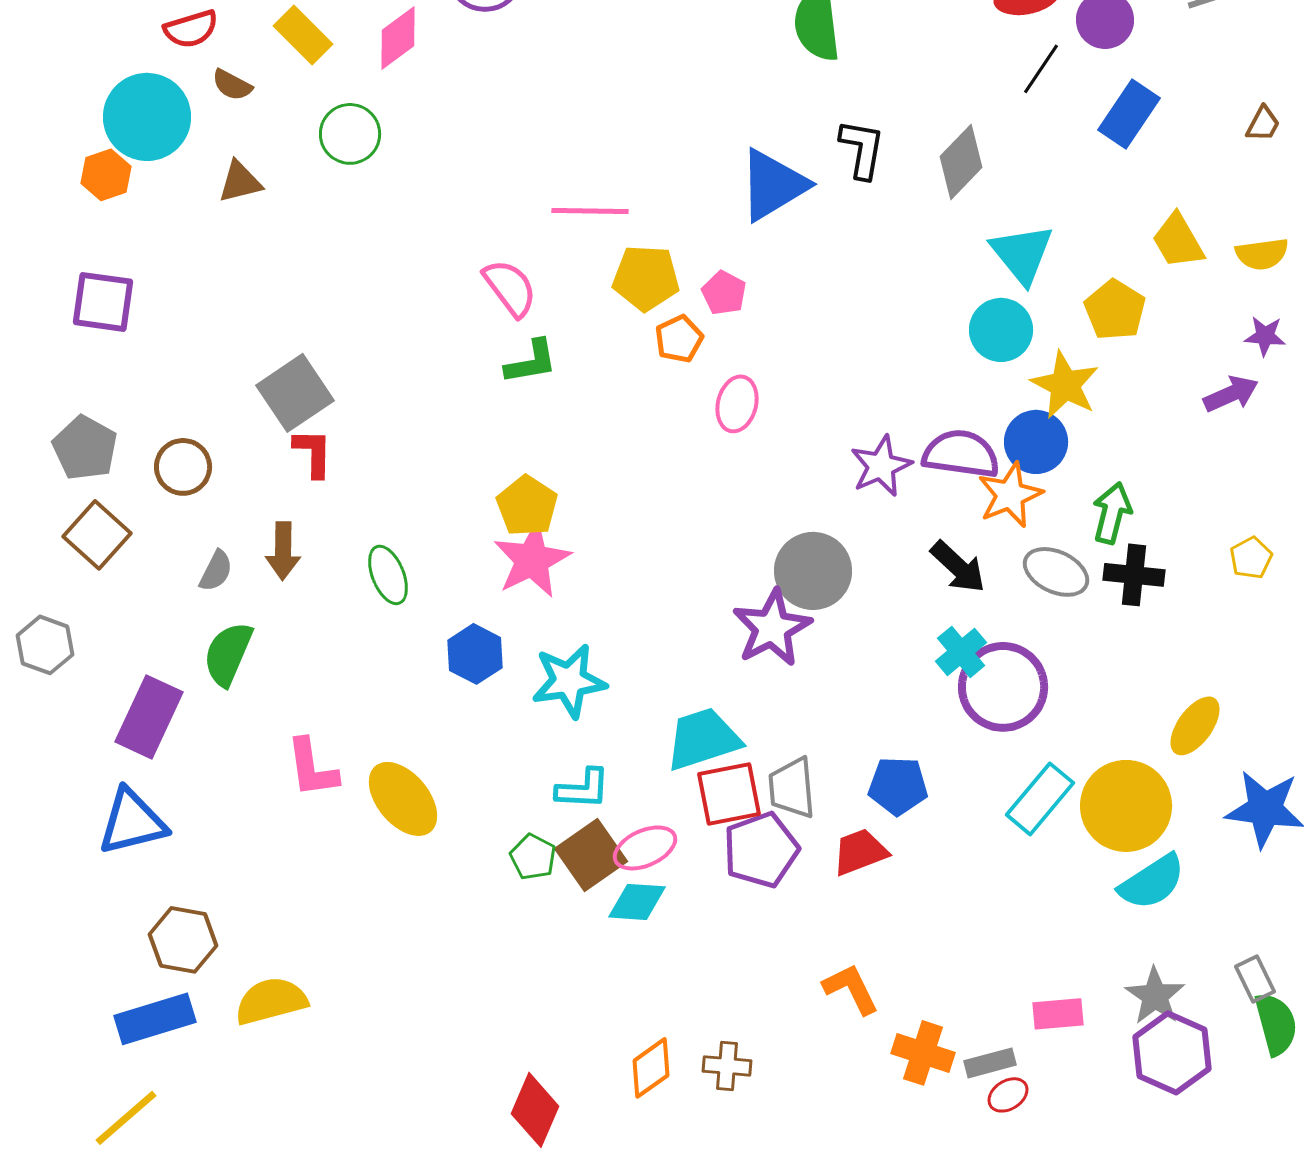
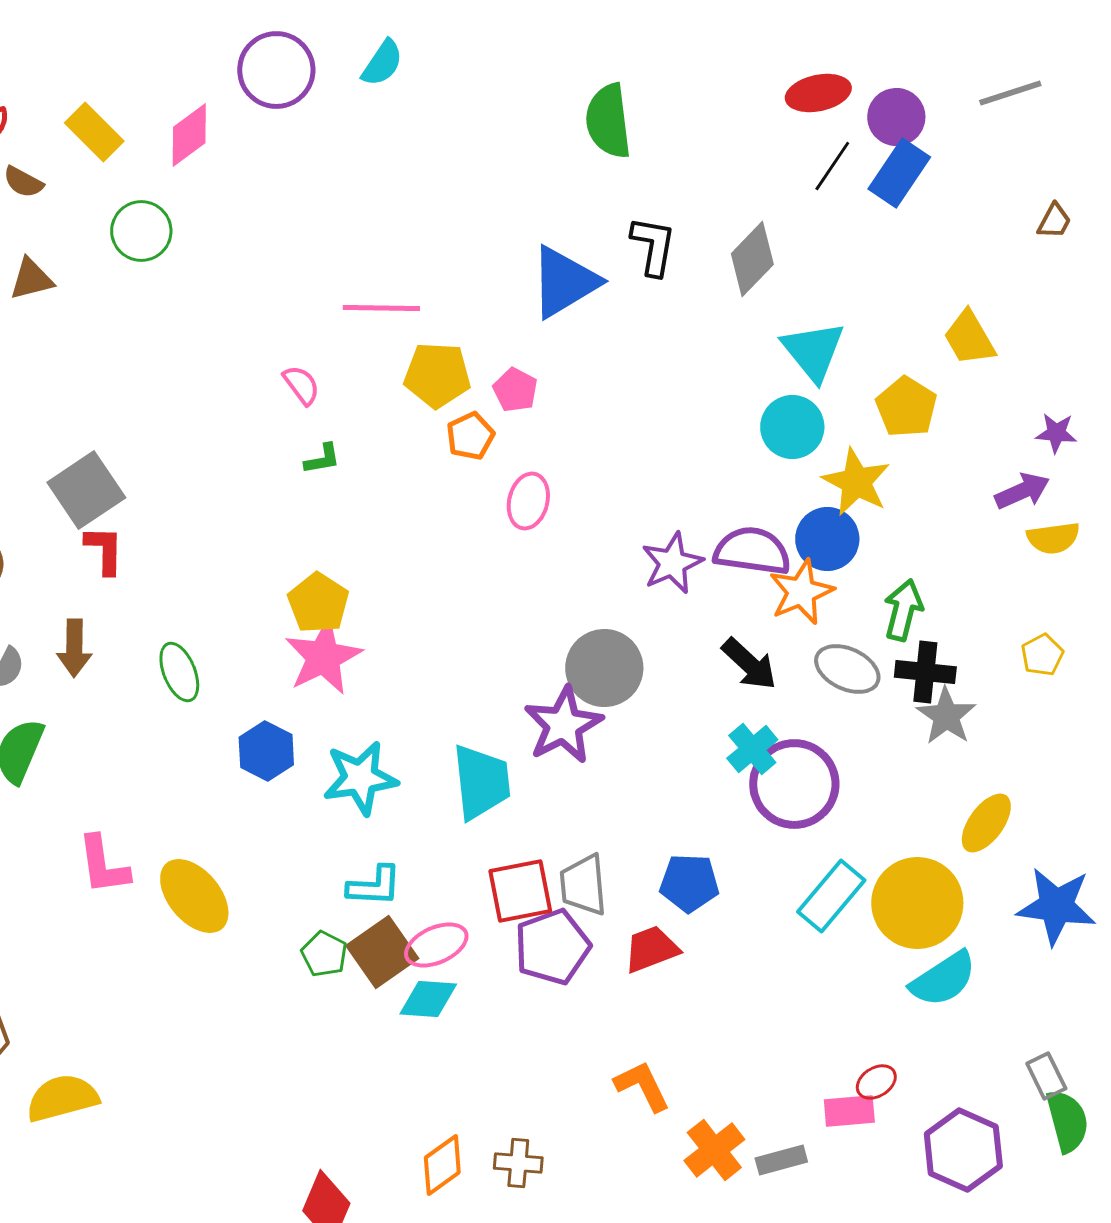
blue rectangle: (1129, 114) -> (899, 173), moved
yellow semicircle: (1262, 254) -> (1053, 538), moved
pink semicircle: (510, 288) -> (301, 385), size x0.7
green L-shape: (531, 362) -> (322, 459), size x0.7
cyan trapezoid: (703, 739) -> (481, 782), moved, turned 102
gray star: (1155, 996) -> (946, 716), moved
orange cross: (923, 1053) -> (714, 1150), turned 34
red ellipse: (1008, 1095) -> (876, 1082), moved

